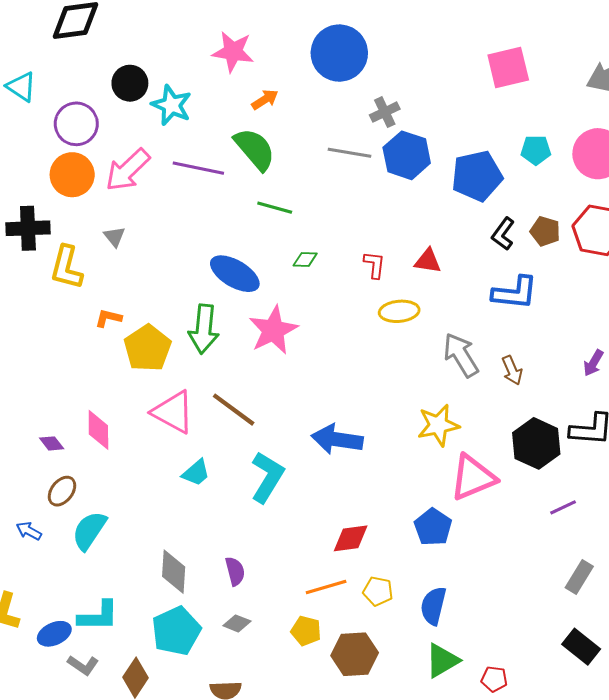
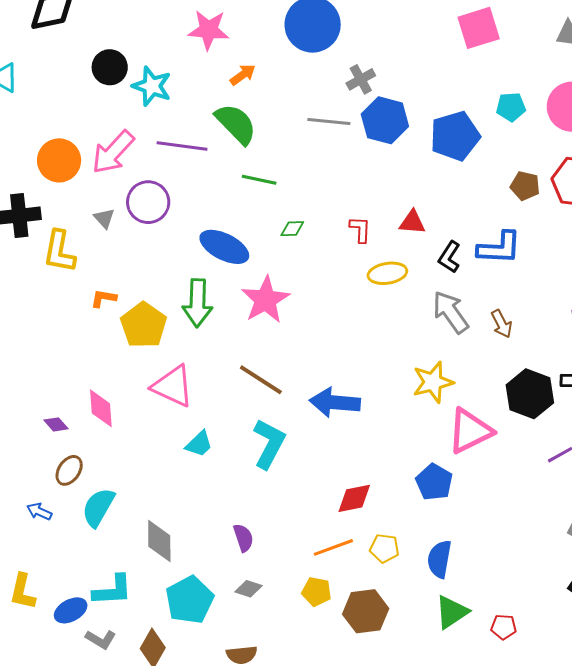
purple circle: (76, 124) -> (148, 202), moved
black L-shape: (503, 234) -> (449, 257), moved
brown line: (234, 410) -> (261, 380), moved
gray diamond: (174, 572) -> (159, 541), moved

